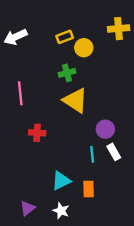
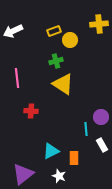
purple circle: (105, 129) -> (101, 117), moved
white rectangle: (114, 152) -> (102, 145), moved
cyan line: (92, 154) -> (86, 129), moved
purple triangle: (27, 208) -> (23, 174), size x1.6
white star: (61, 211) -> (59, 176), moved

